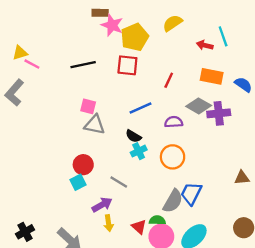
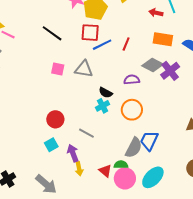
black line: (83, 65) -> (52, 33), turned 50
blue line: (141, 108) -> (102, 45), moved
purple cross: (219, 113) -> (170, 71), turned -30
gray triangle: (95, 125) -> (84, 69), moved
black semicircle: (133, 136) -> (106, 93), moved
cyan square: (78, 182) -> (51, 145), moved
purple arrow: (102, 205) -> (73, 153), turned -78

